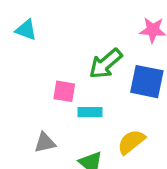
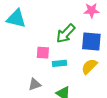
cyan triangle: (26, 30) -> (16, 19), size x1.5
yellow semicircle: (131, 142) -> (89, 66), moved

